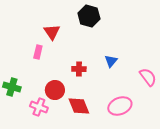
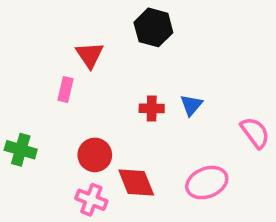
red cross: (79, 69) -> (152, 108), moved
pink cross: (39, 107) -> (91, 200), moved

